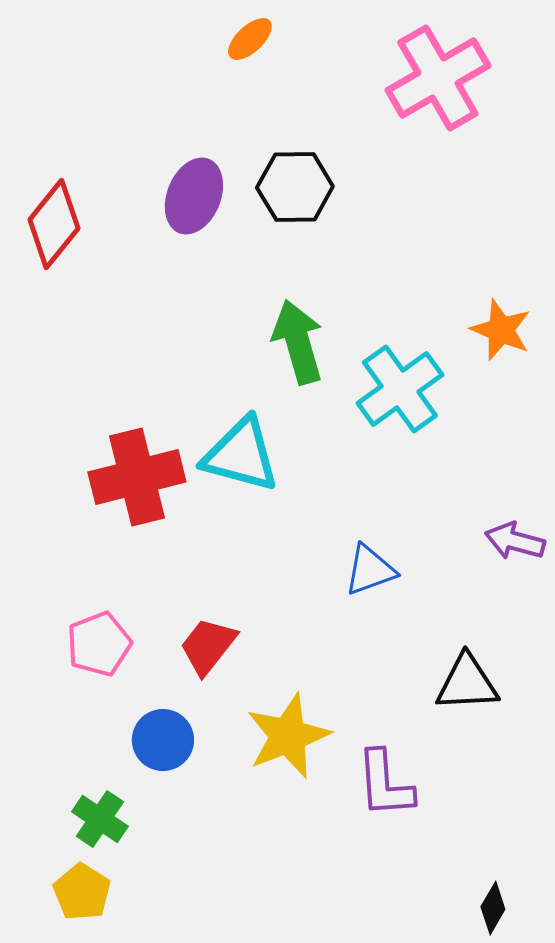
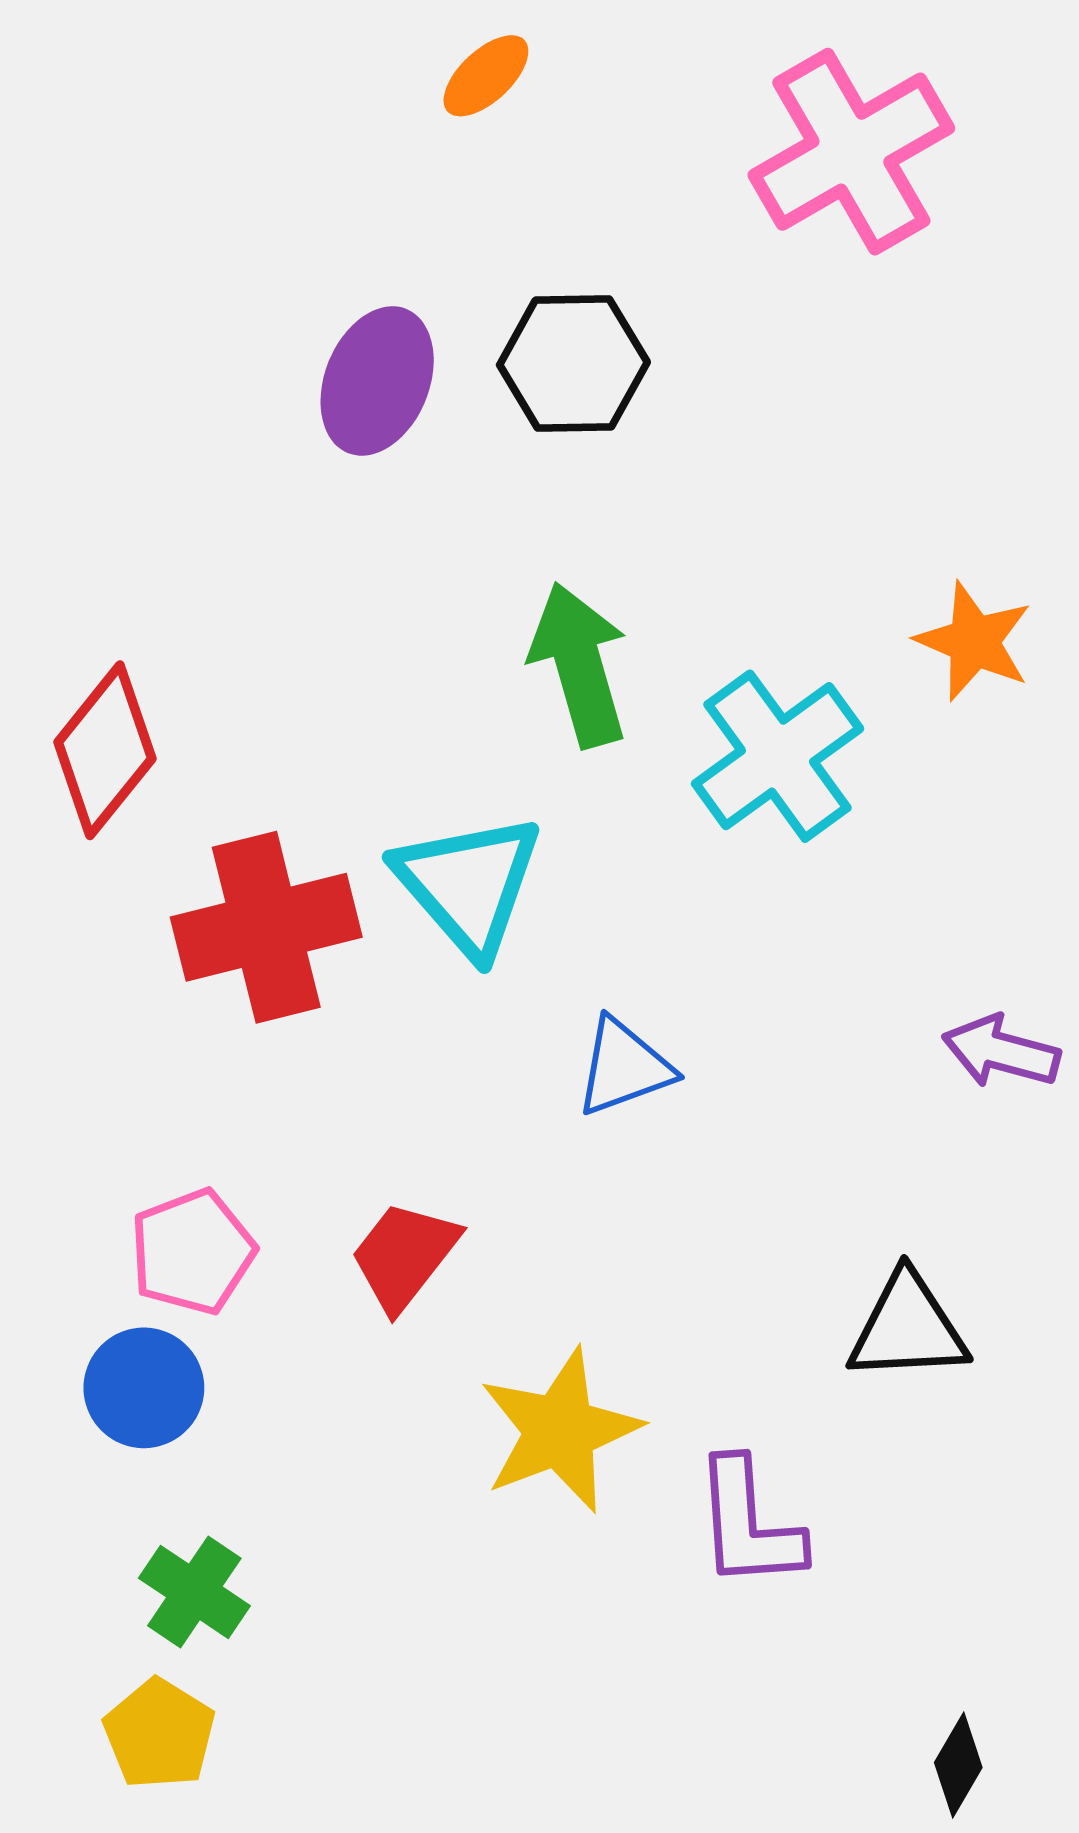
red diamond: (54, 224) -> (105, 750), moved
cyan triangle: (241, 455) -> (468, 884), turned 34
blue triangle: (370, 570) -> (624, 1067), moved
blue circle: (163, 740) -> (144, 1388), moved

